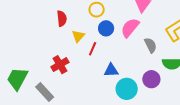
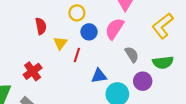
gray semicircle: (150, 45) -> (132, 55), moved
red cross: (60, 65) -> (33, 71), moved

